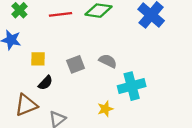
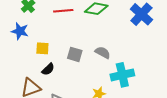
gray square: (76, 64) -> (75, 54), turned 35

